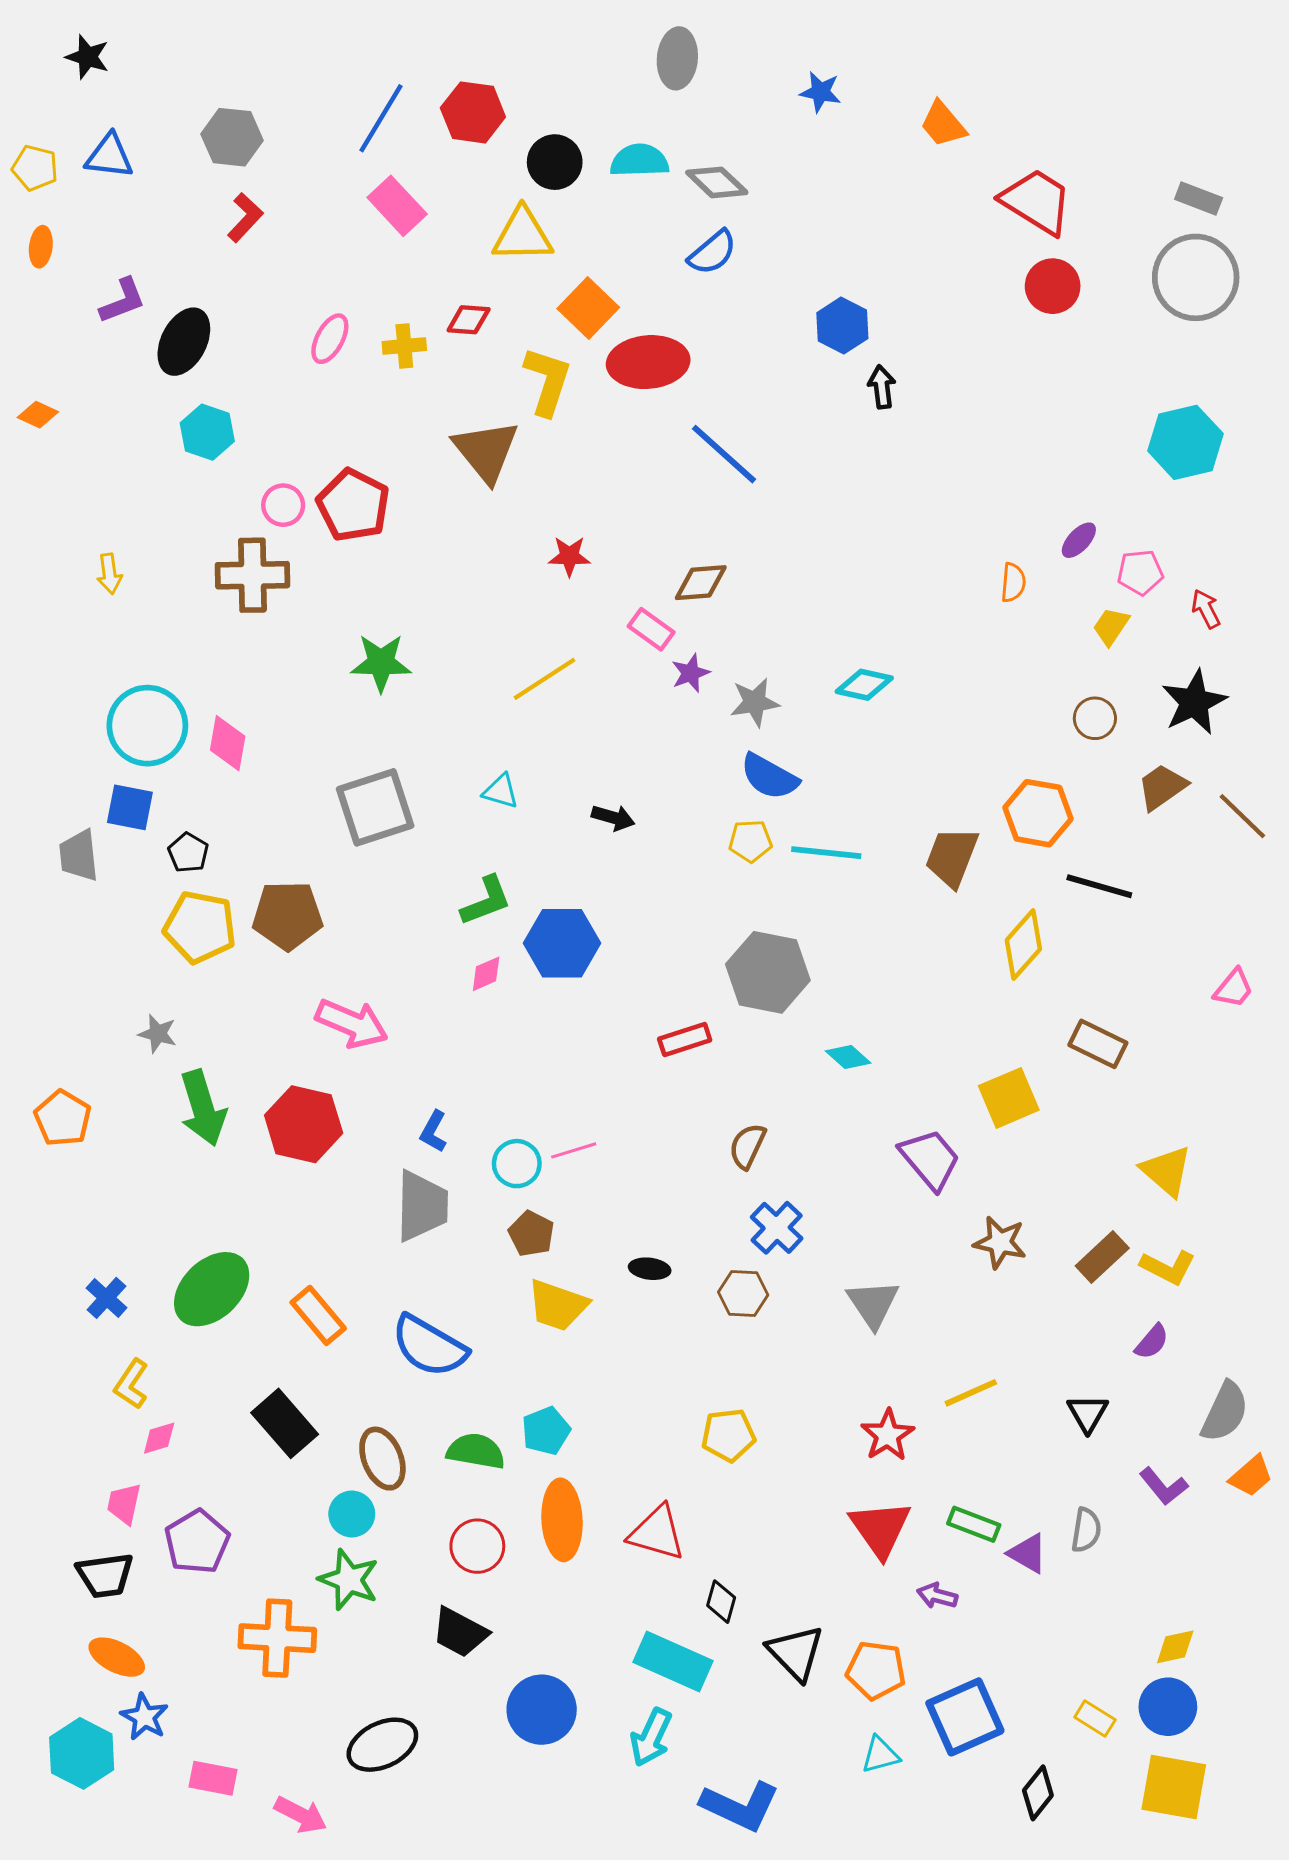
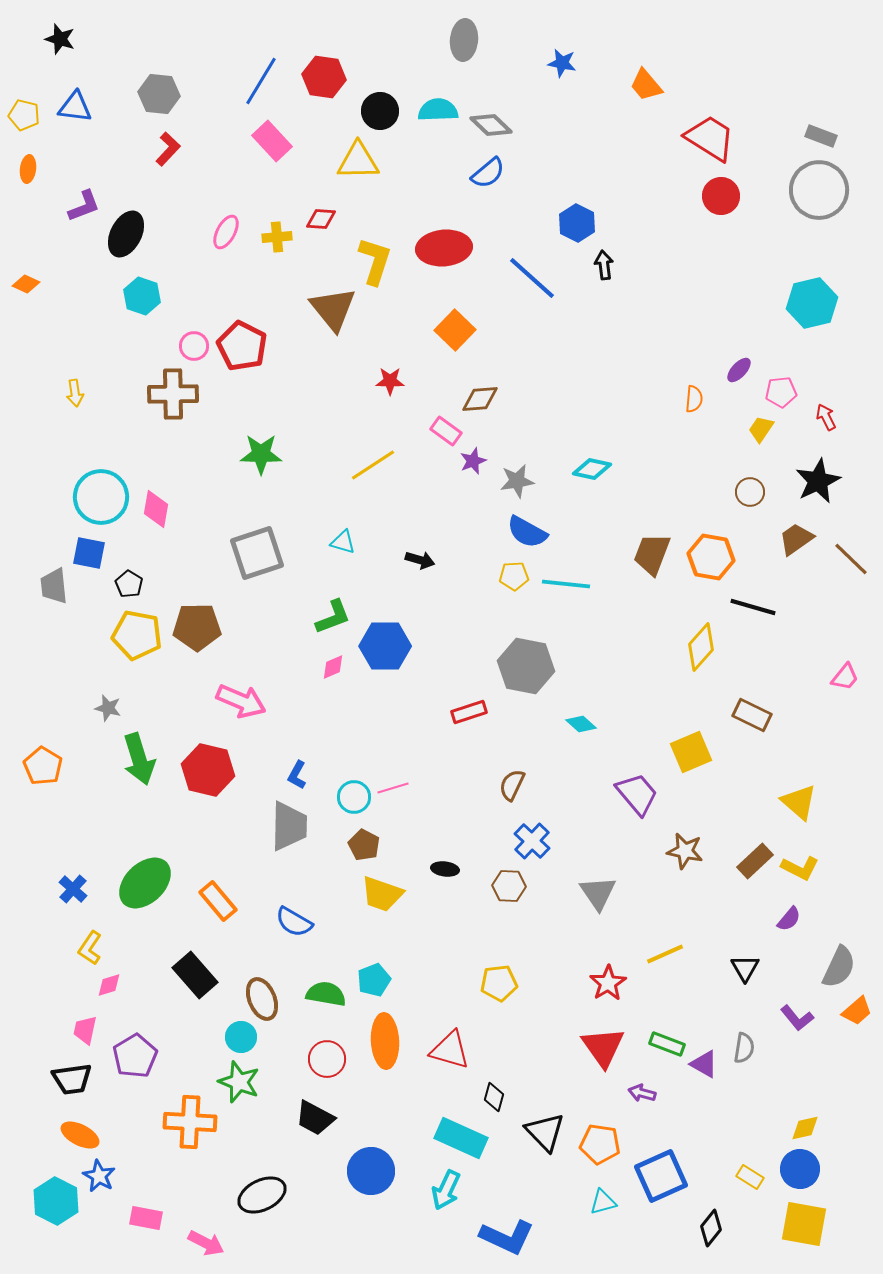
orange square: (588, 308) -> (455, 330), moved
blue line: (724, 454) -> (532, 278), moved
brown trapezoid: (952, 857) -> (652, 554), moved
blue semicircle: (429, 1346) -> (294, 922), size x0.7

